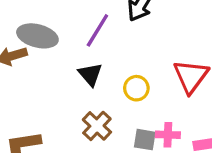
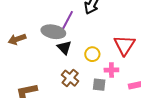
gray ellipse: (37, 36) -> (53, 32), moved
pink cross: (168, 135) -> (111, 70), moved

